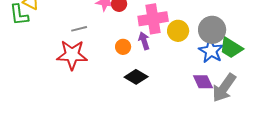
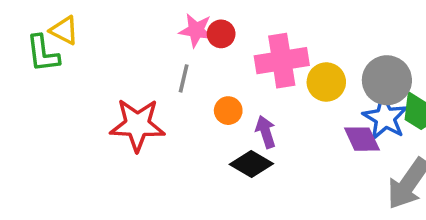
gray line: (79, 29) -> (184, 78), moved, turned -63
purple arrow: (144, 41) -> (266, 132), moved
purple diamond: (203, 82) -> (362, 139), moved

